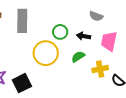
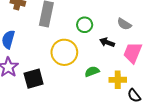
green circle: (60, 32) -> (85, 25), moved
green semicircle: (78, 57) -> (92, 72), moved

